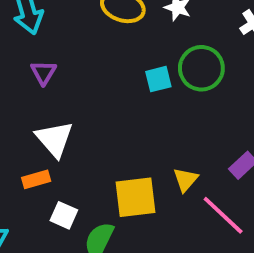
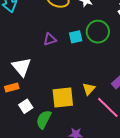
purple triangle: (43, 72) -> (50, 39), moved, turned 40
white square: (64, 215) -> (26, 106), turned 32

